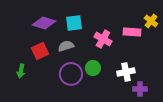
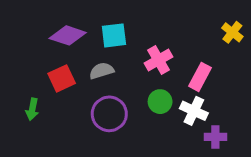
pink rectangle: (132, 32) -> (200, 77), moved, turned -66
pink cross: (103, 39) -> (159, 60), turned 30
green circle: (93, 68) -> (160, 102), moved
white cross: (126, 72) -> (194, 111), turned 36

